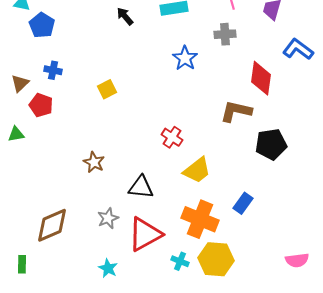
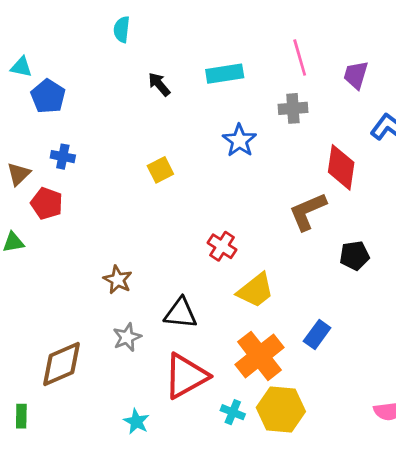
yellow square: (107, 89) -> (160, 170), moved
brown L-shape: (236, 111) -> (308, 211), turned -36
black pentagon: (271, 144) -> (355, 256), size x0.7
gray star: (108, 218) -> (127, 337), moved
orange cross: (200, 219) -> (260, 356), turned 30

